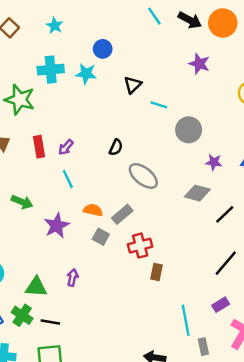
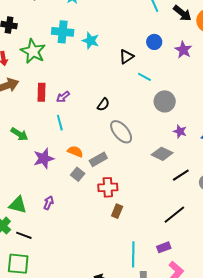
blue circle: (103, 49) -> (154, 42), moved

